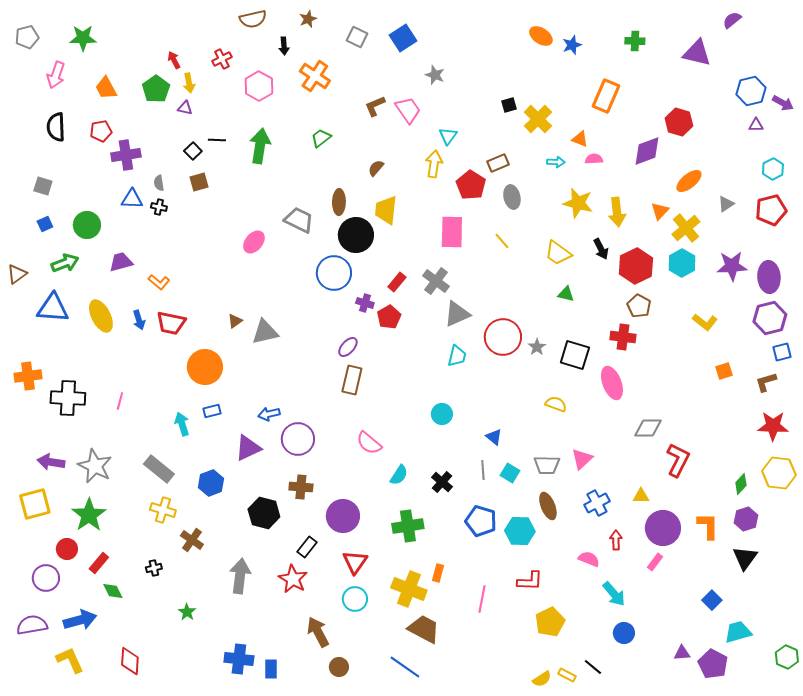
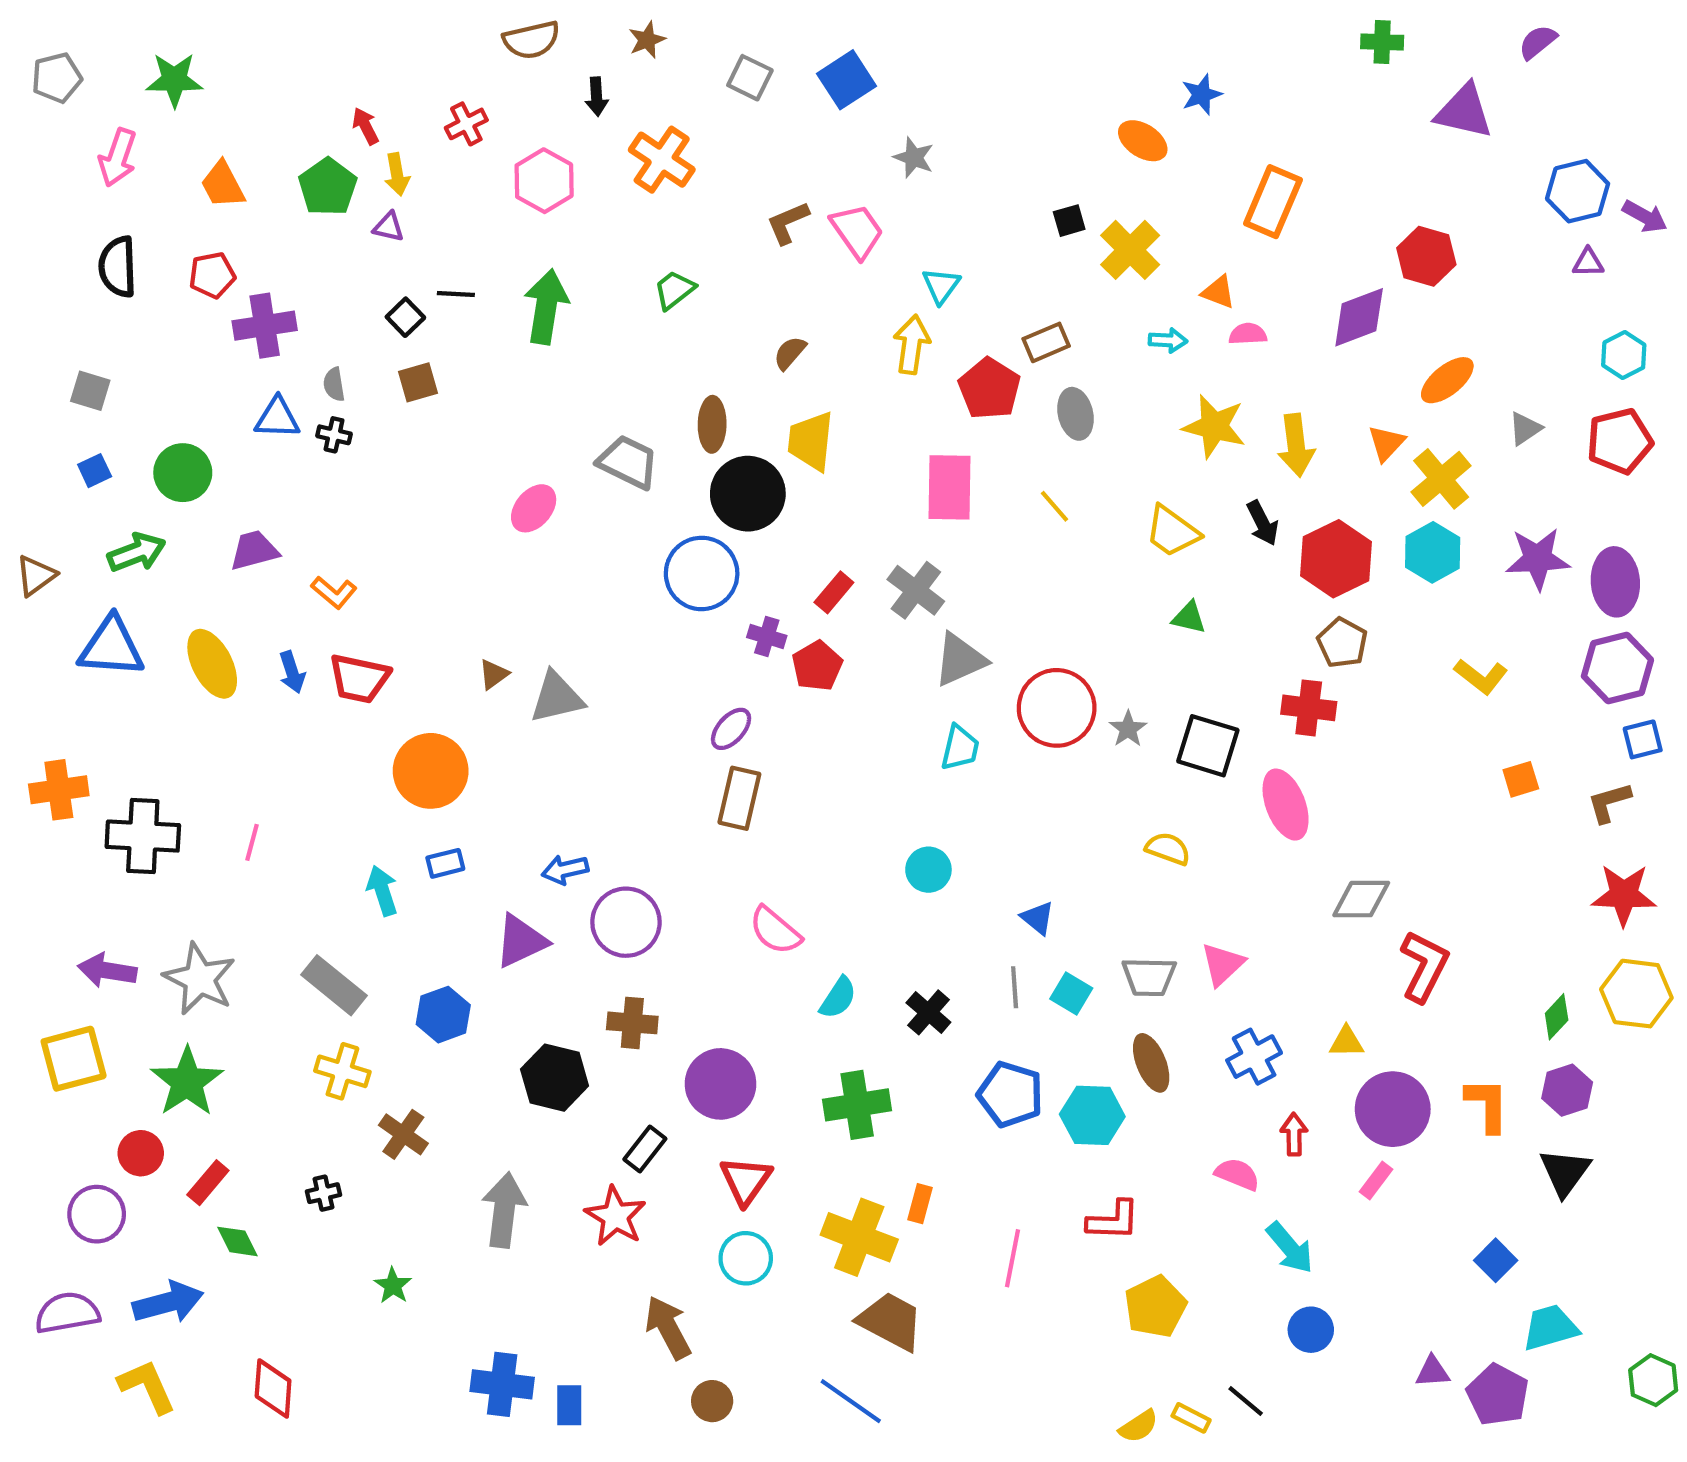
orange ellipse: (541, 36) -> (1143, 141), moved
green cross: (635, 41) -> (1382, 42), moved

